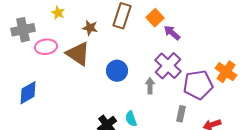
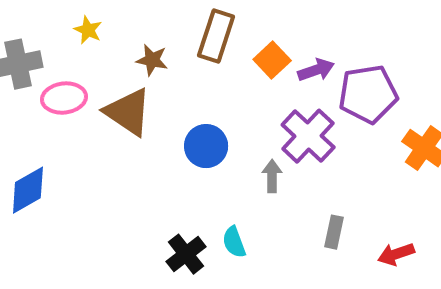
orange square: (155, 18) -> (272, 60), moved
purple arrow: (172, 33) -> (316, 70), turned 120
purple pentagon: (198, 85) -> (368, 94), moved

